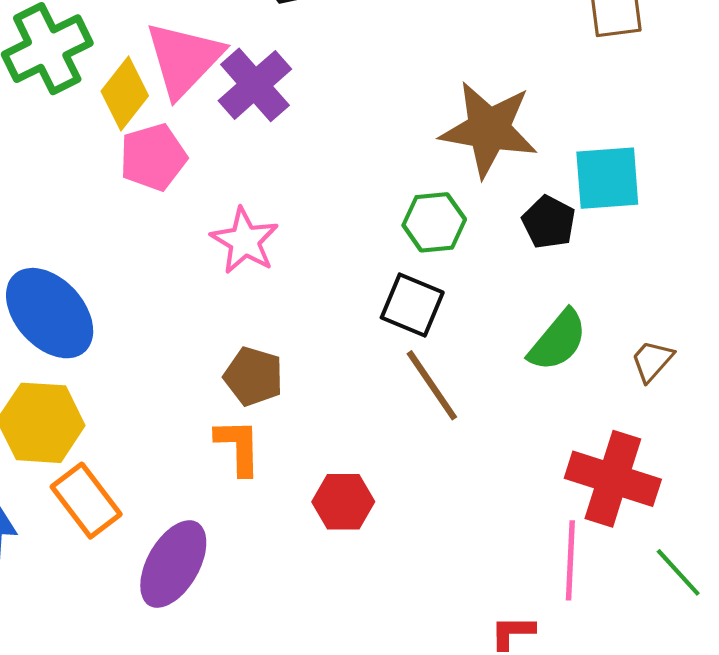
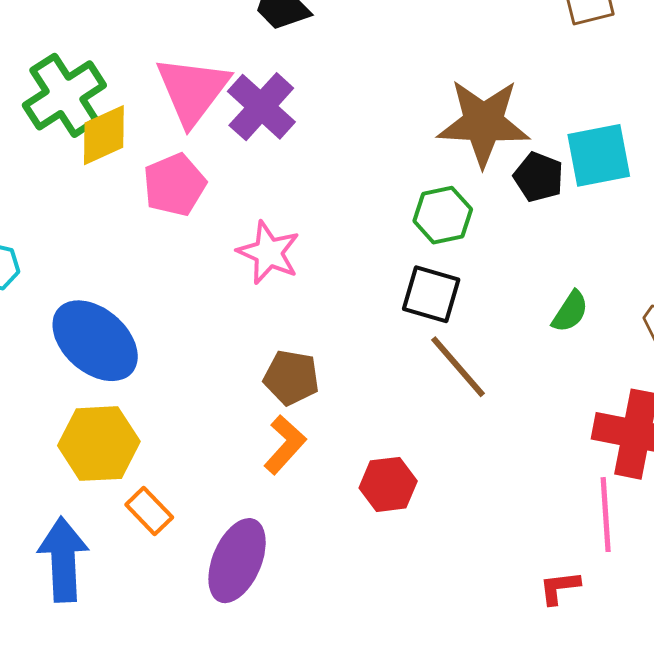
yellow diamond: (125, 93) -> (104, 135), moved, turned 34
black pentagon: (549, 222) -> (539, 177), moved
green semicircle: (558, 341) -> (570, 312), size x0.7
orange L-shape: (238, 447) -> (285, 445), turned 50
orange rectangle: (86, 501) -> (149, 511), size x0.7

